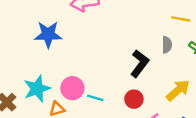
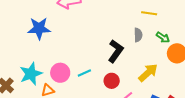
cyan line: (95, 98) -> (84, 73), moved, turned -40

